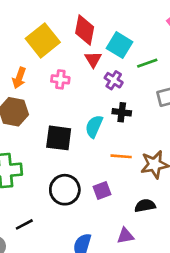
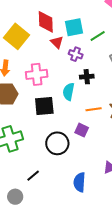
cyan square: (119, 45) -> (74, 27), turned -30
pink cross: (60, 79) -> (37, 74), moved, size x1.5
purple square: (102, 191) -> (82, 130), moved, turned -32

